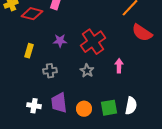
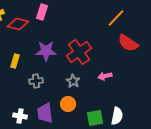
purple star: (60, 41) -> (46, 51), size x1.5
pink arrow: (119, 66) -> (105, 76), turned -104
orange circle: (84, 109) -> (68, 104), moved

